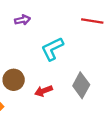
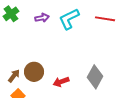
cyan L-shape: (52, 49) -> (69, 19), moved

